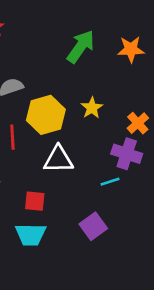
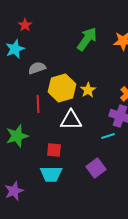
yellow star: (92, 108) -> (88, 90), moved

